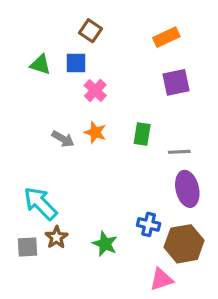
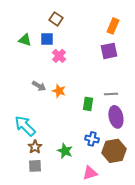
orange rectangle: (166, 37) -> (113, 26), moved, turned -42
orange star: (95, 132) -> (59, 91), moved
green rectangle: (142, 134) -> (88, 104), moved
gray square: (27, 247) -> (35, 166), moved
pink triangle: (161, 279) -> (90, 173), moved

